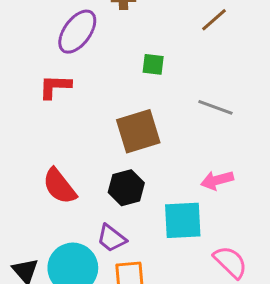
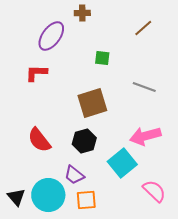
pink arrow: (217, 180) -> (145, 136), size x1.4
cyan square: (183, 220) -> (122, 163), turned -36

